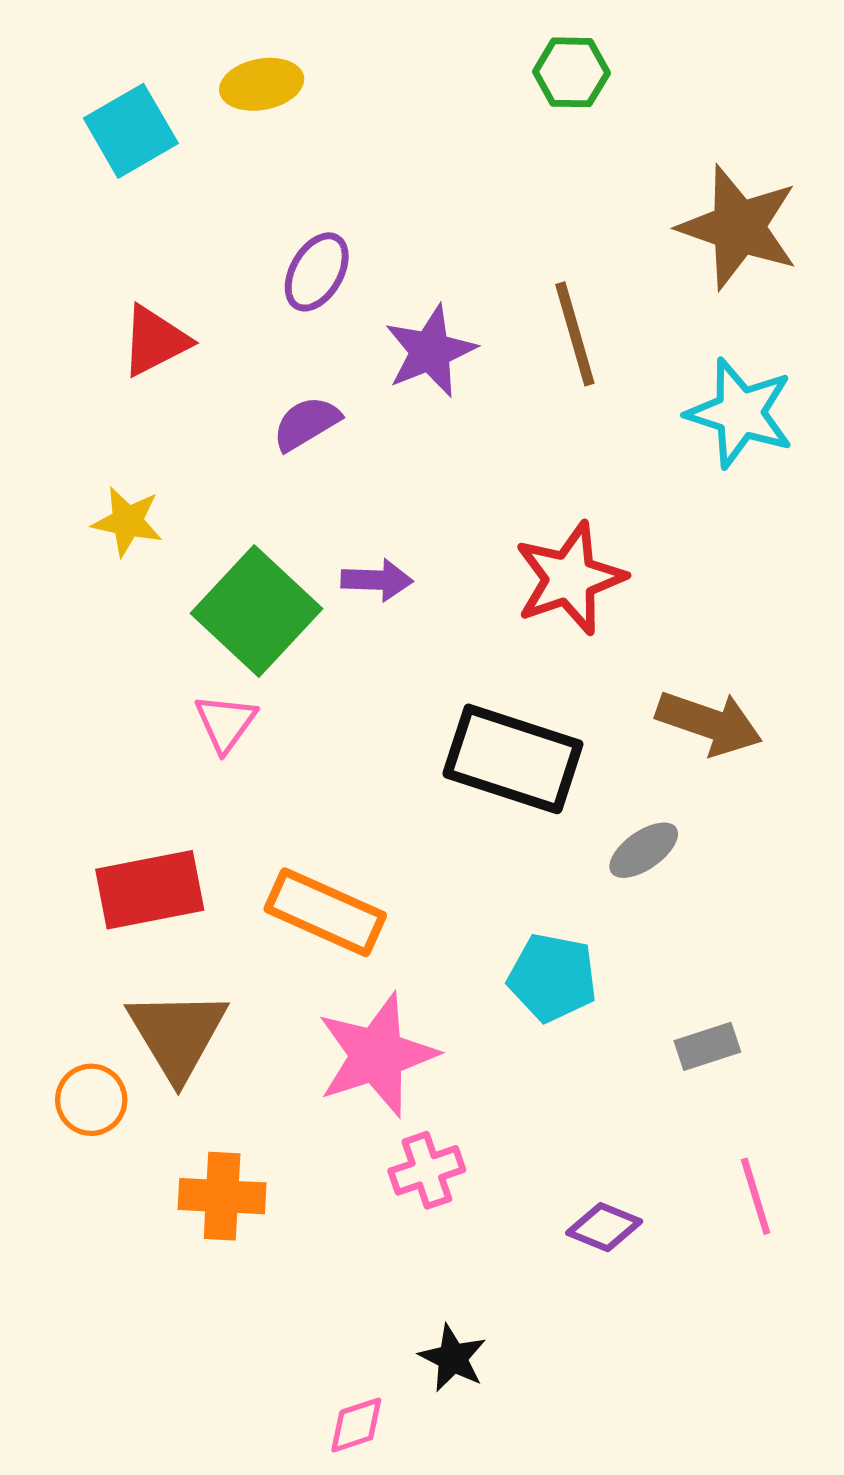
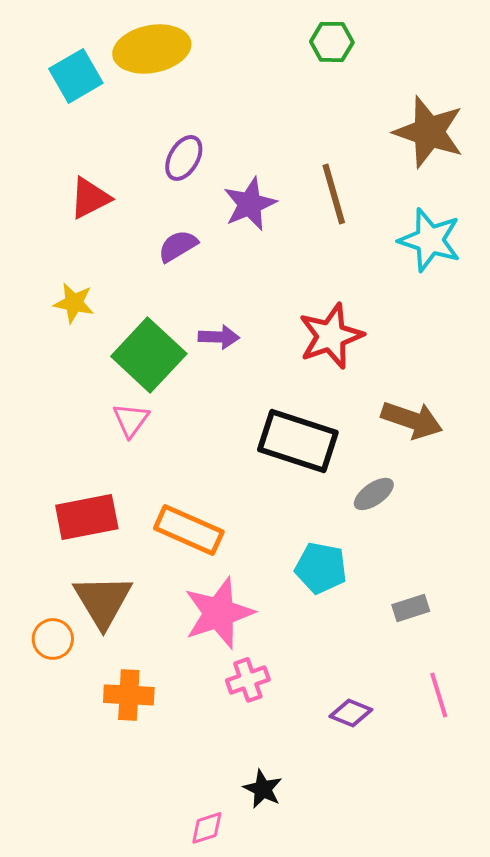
yellow ellipse: (262, 84) -> (152, 49), size x1.6

